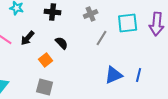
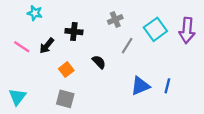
black cross: (53, 12) -> (74, 32), moved
cyan square: (128, 23) -> (155, 29), turned -30
black semicircle: (62, 43) -> (99, 62), moved

